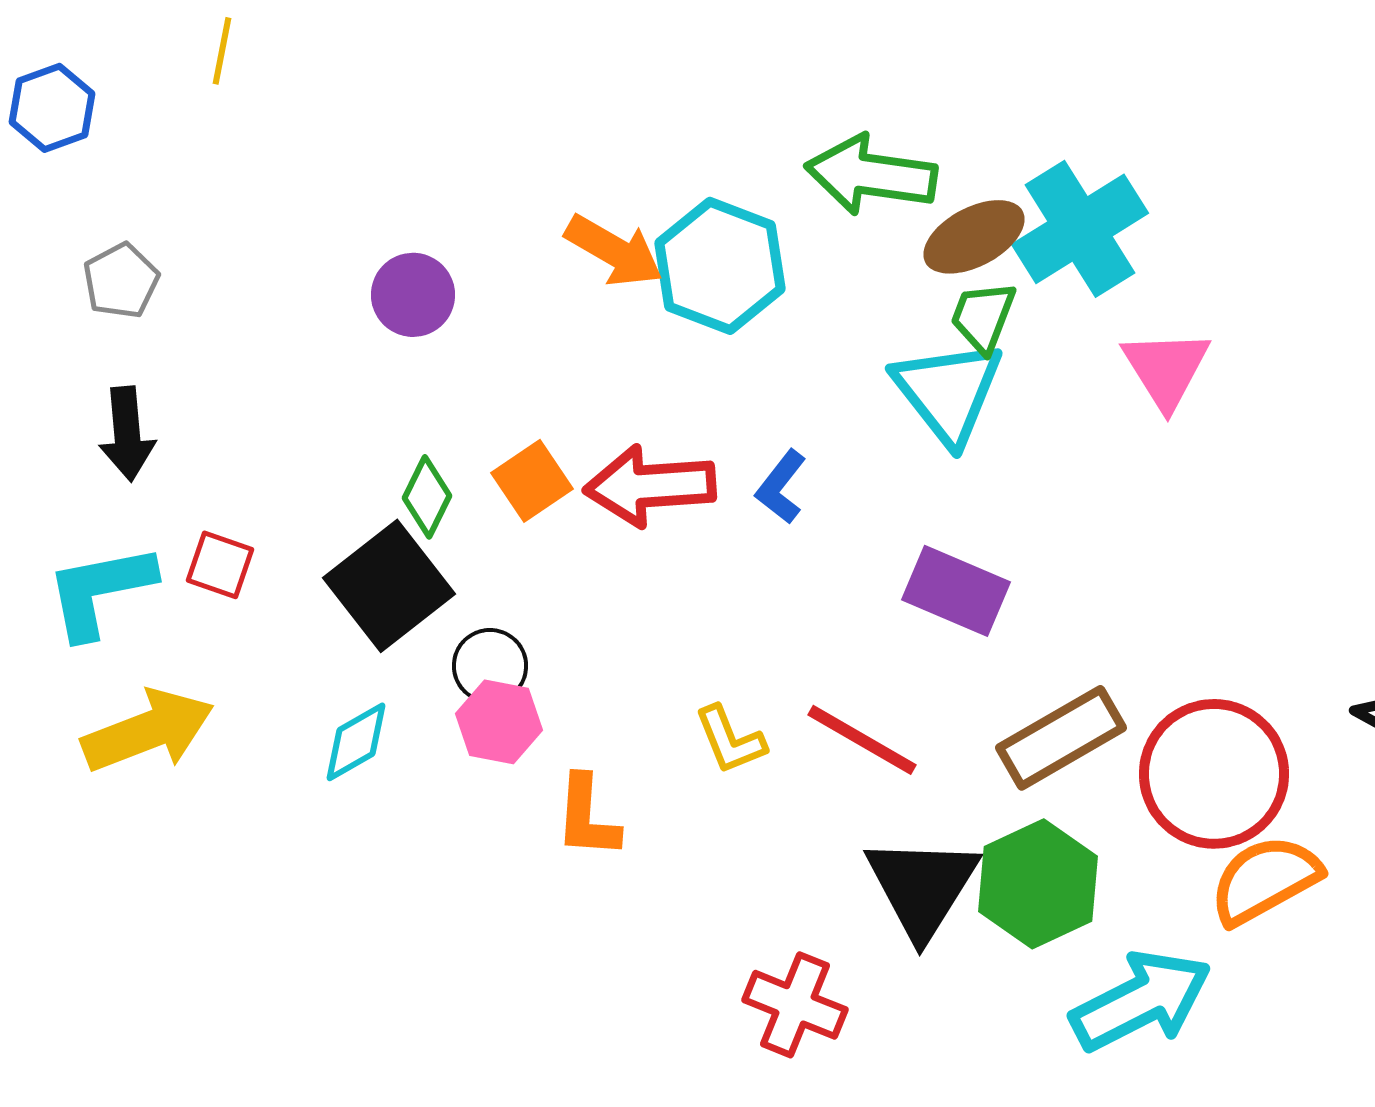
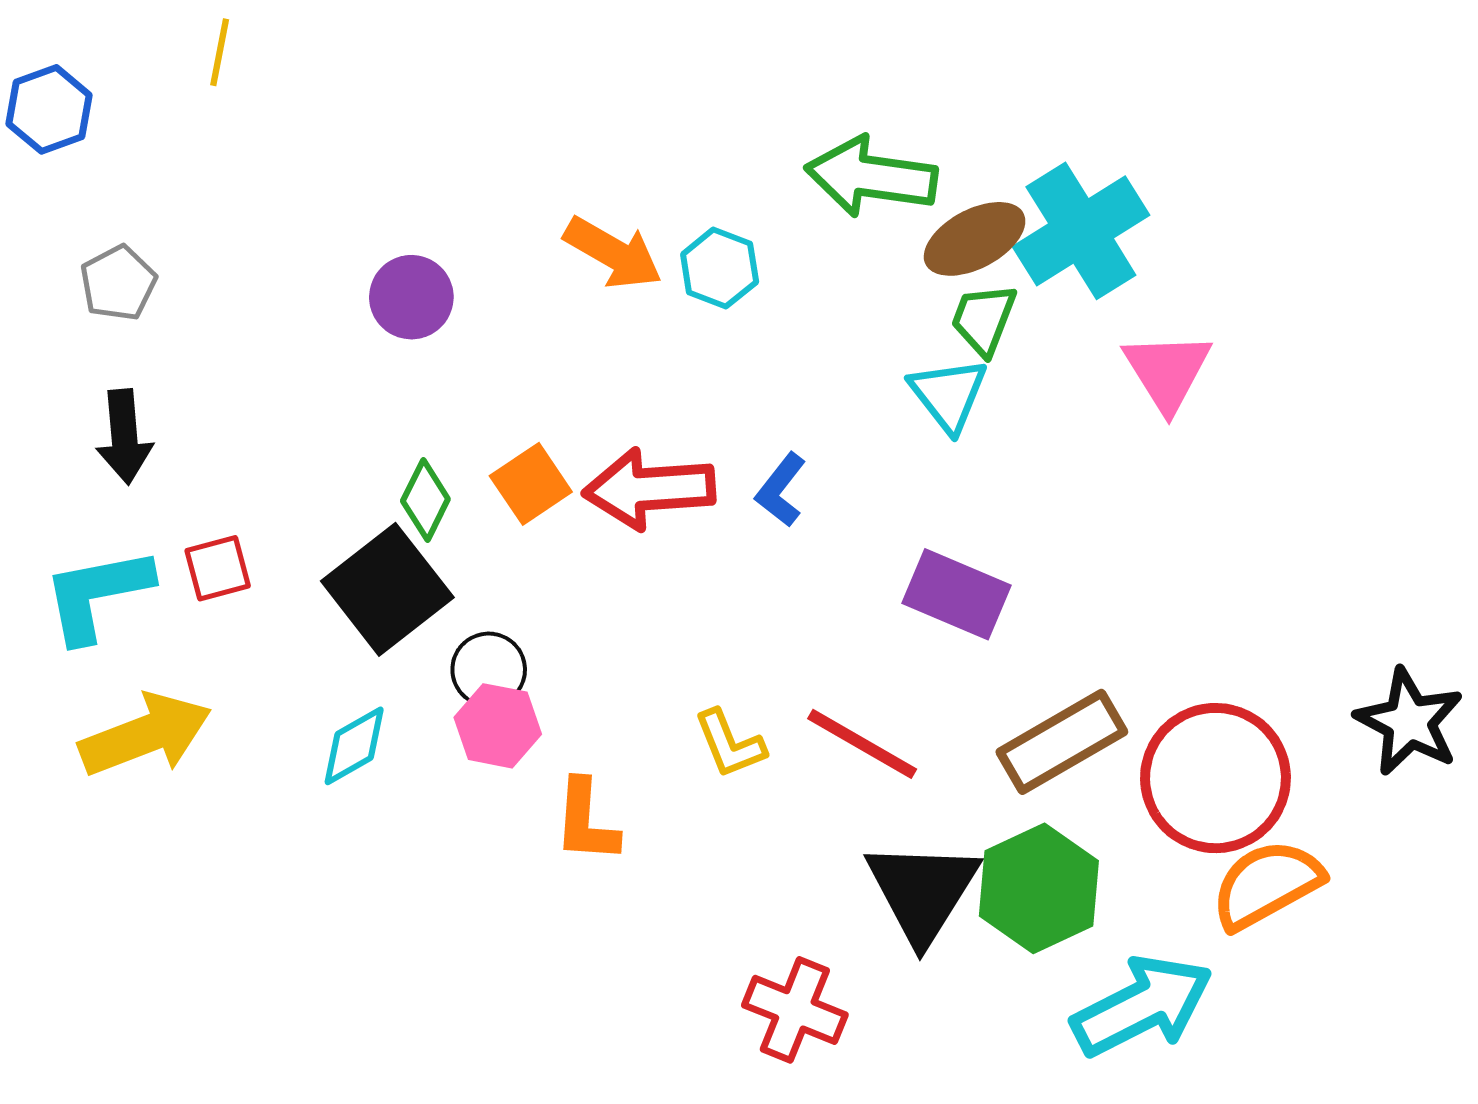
cyan hexagon: (720, 266) -> (720, 268), size x0.6
cyan triangle: (948, 392) -> (948, 395), size x0.7
red square: (220, 565) -> (218, 568), turned -34

